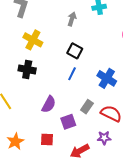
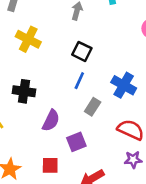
black cross: (27, 69) -> (24, 91), moved
gray rectangle: (87, 107) -> (93, 107), moved
purple star: (104, 138) -> (133, 160), moved

